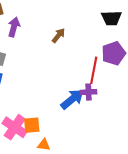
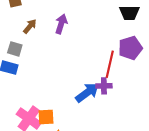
purple arrow: (14, 27) -> (61, 24), moved
brown arrow: (58, 35) -> (30, 26), moved

